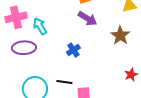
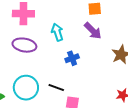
cyan arrow: (40, 26) -> (57, 32), moved

